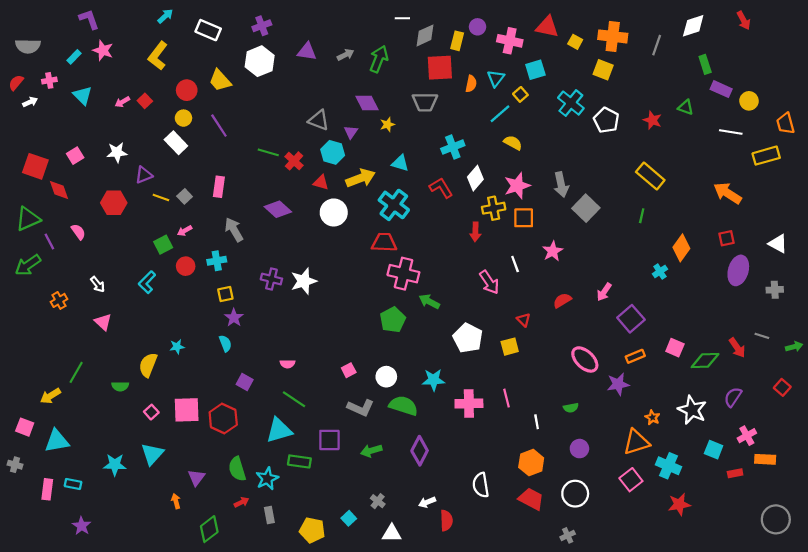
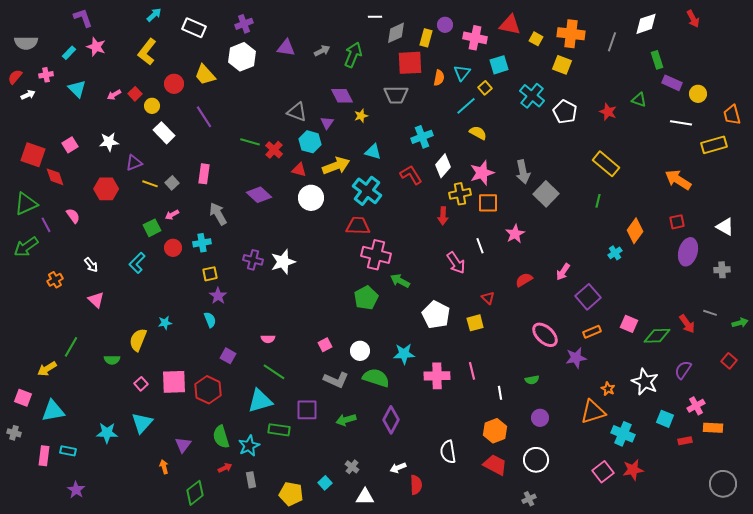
yellow circle: (183, 118) -> (152, 106), moved
pink square: (631, 480) -> (603, 472), moved

